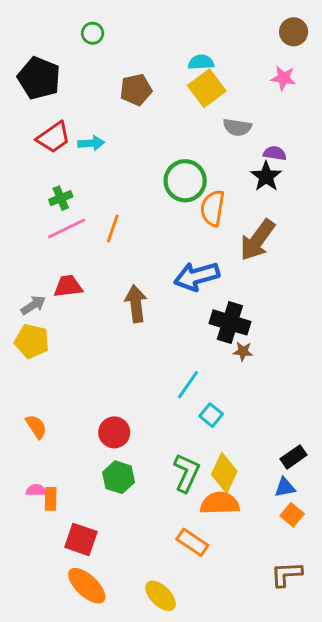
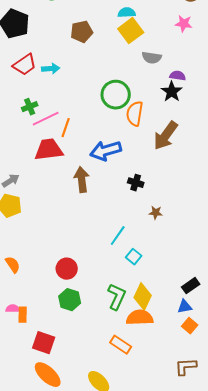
pink line: (67, 228) -> (46, 119), moved
blue arrow: (197, 276) -> (106, 151), moved
red trapezoid: (68, 286) -> (49, 150), moved, size x1.4
black cross: (230, 322) -> (136, 183), moved, size x0.6

